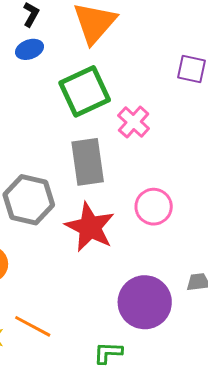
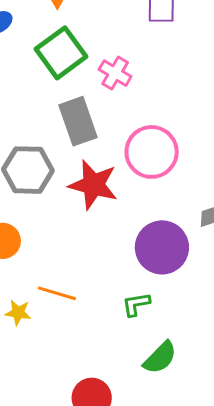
pink circle: (154, 207) -> (152, 152), size x1.4

